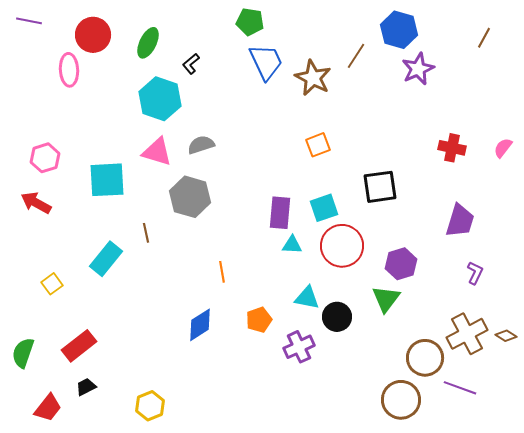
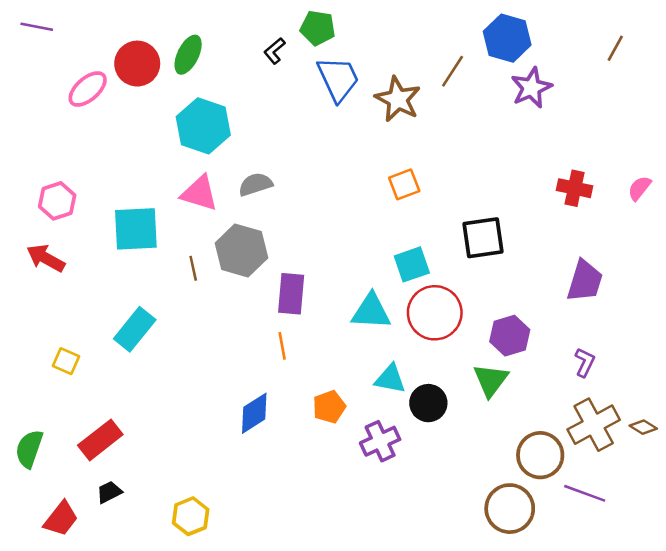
red circle: (93, 35) -> (137, 64), moved
black L-shape: (191, 64) -> (275, 51), moved
pink ellipse: (69, 70) -> (88, 89), turned 52
purple rectangle: (280, 213) -> (291, 294), moved
brown line: (146, 233) -> (193, 268), moved
cyan triangle: (292, 245) -> (371, 311), size x1.6
purple L-shape: (475, 273) -> (585, 362), moved
yellow square: (52, 284) -> (66, 361), turned -30

